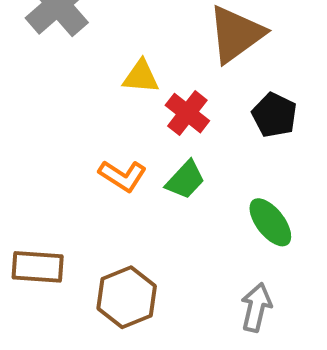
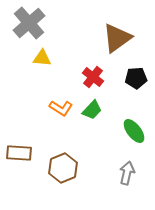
yellow triangle: (141, 77) -> (42, 58), moved
black pentagon: (274, 115) -> (136, 78), turned -30

